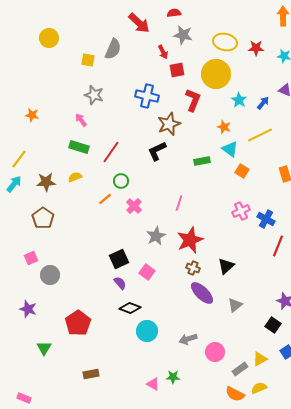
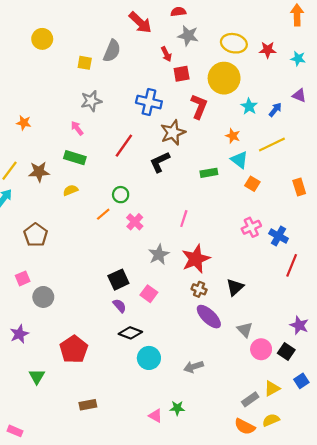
gray star: (94, 95) -> (91, 101), turned -30
red line: (111, 152) -> (124, 146), moved
brown star: (46, 182) -> (39, 172), moved
gray triangle: (235, 305) -> (245, 330), turned -35
purple star: (28, 309) -> (19, 334), turned 30
pink circle: (215, 352) -> (261, 349), moved

